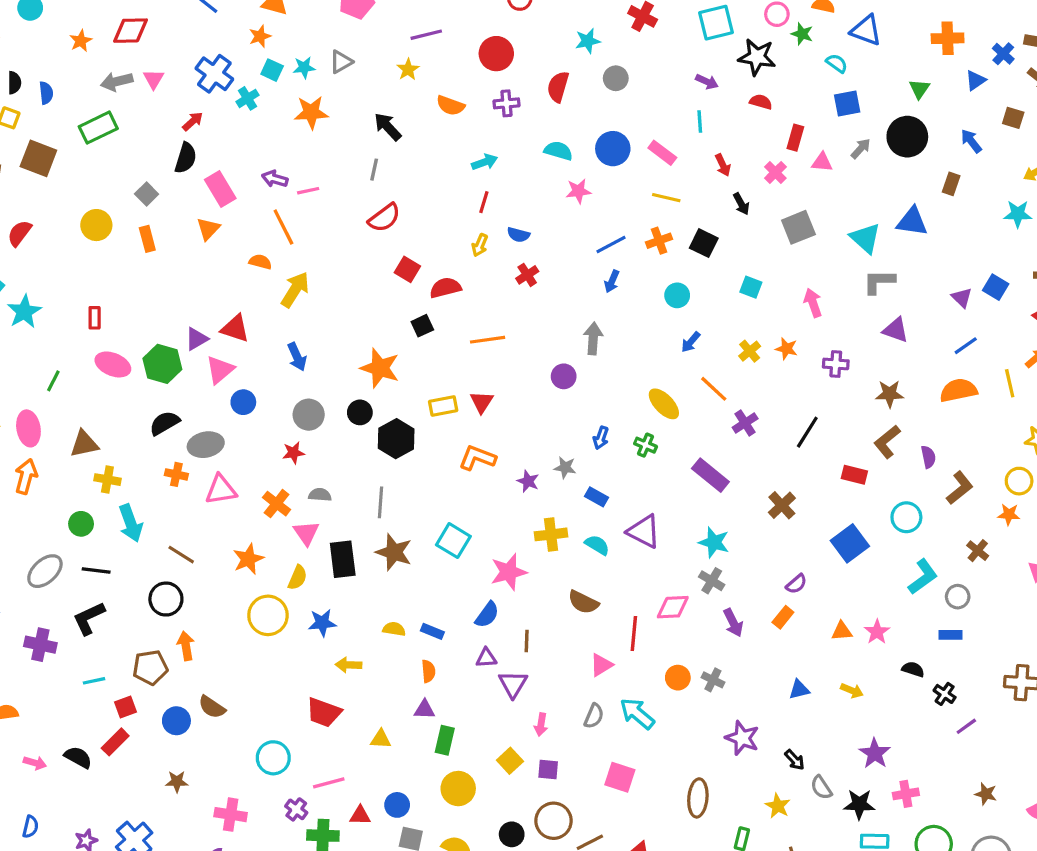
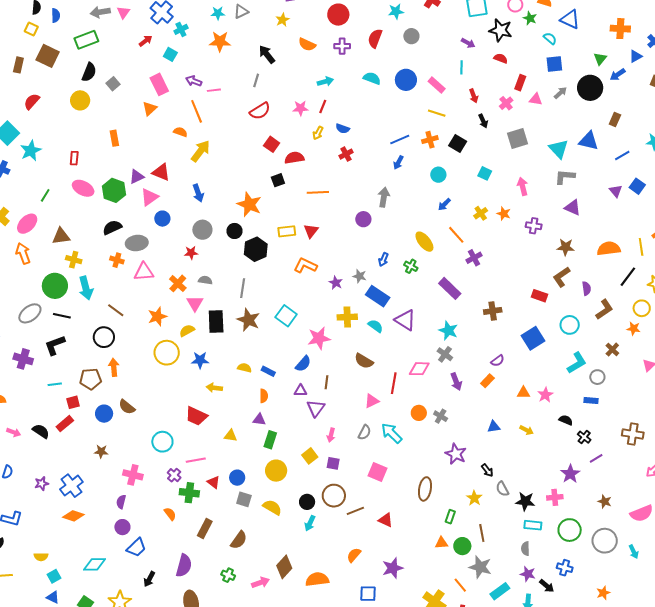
cyan square: (272, 70) -> (170, 54), moved
blue arrow: (971, 141) -> (618, 75), moved, turned -91
black semicircle: (186, 158) -> (89, 72), moved
pink star: (578, 191) -> (300, 108), moved
orange rectangle: (147, 239) -> (114, 138), moved
blue line: (966, 346) -> (622, 155), moved
pink ellipse: (28, 428) -> (27, 224), turned 50
black line: (807, 432) -> (628, 277), moved
orange arrow: (26, 476) -> (23, 253), turned -40
blue rectangle: (597, 497) -> (378, 296), size x1.6
brown cross: (782, 505) -> (493, 311), turned 30
green circle: (81, 524) -> (55, 286), size x1.6
yellow semicircle: (298, 578) -> (187, 331), turned -147
purple star: (875, 753) -> (570, 474), moved
red triangle: (360, 815) -> (214, 482), turned 32

